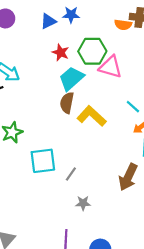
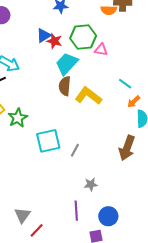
blue triangle: (48, 21) -> (44, 36), moved
pink triangle: (111, 67) -> (101, 50), size x0.6
gray star: (83, 203) -> (91, 184), moved

